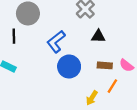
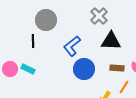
black triangle: (98, 36) -> (111, 41), size x1.5

